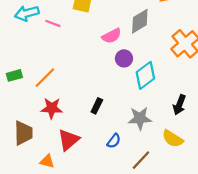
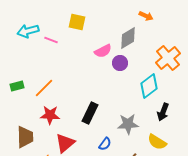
purple circle: (124, 58) -> (120, 63), moved
cyan diamond: (145, 75) -> (149, 86), moved
black rectangle: (97, 106) -> (90, 113), size x1.5

